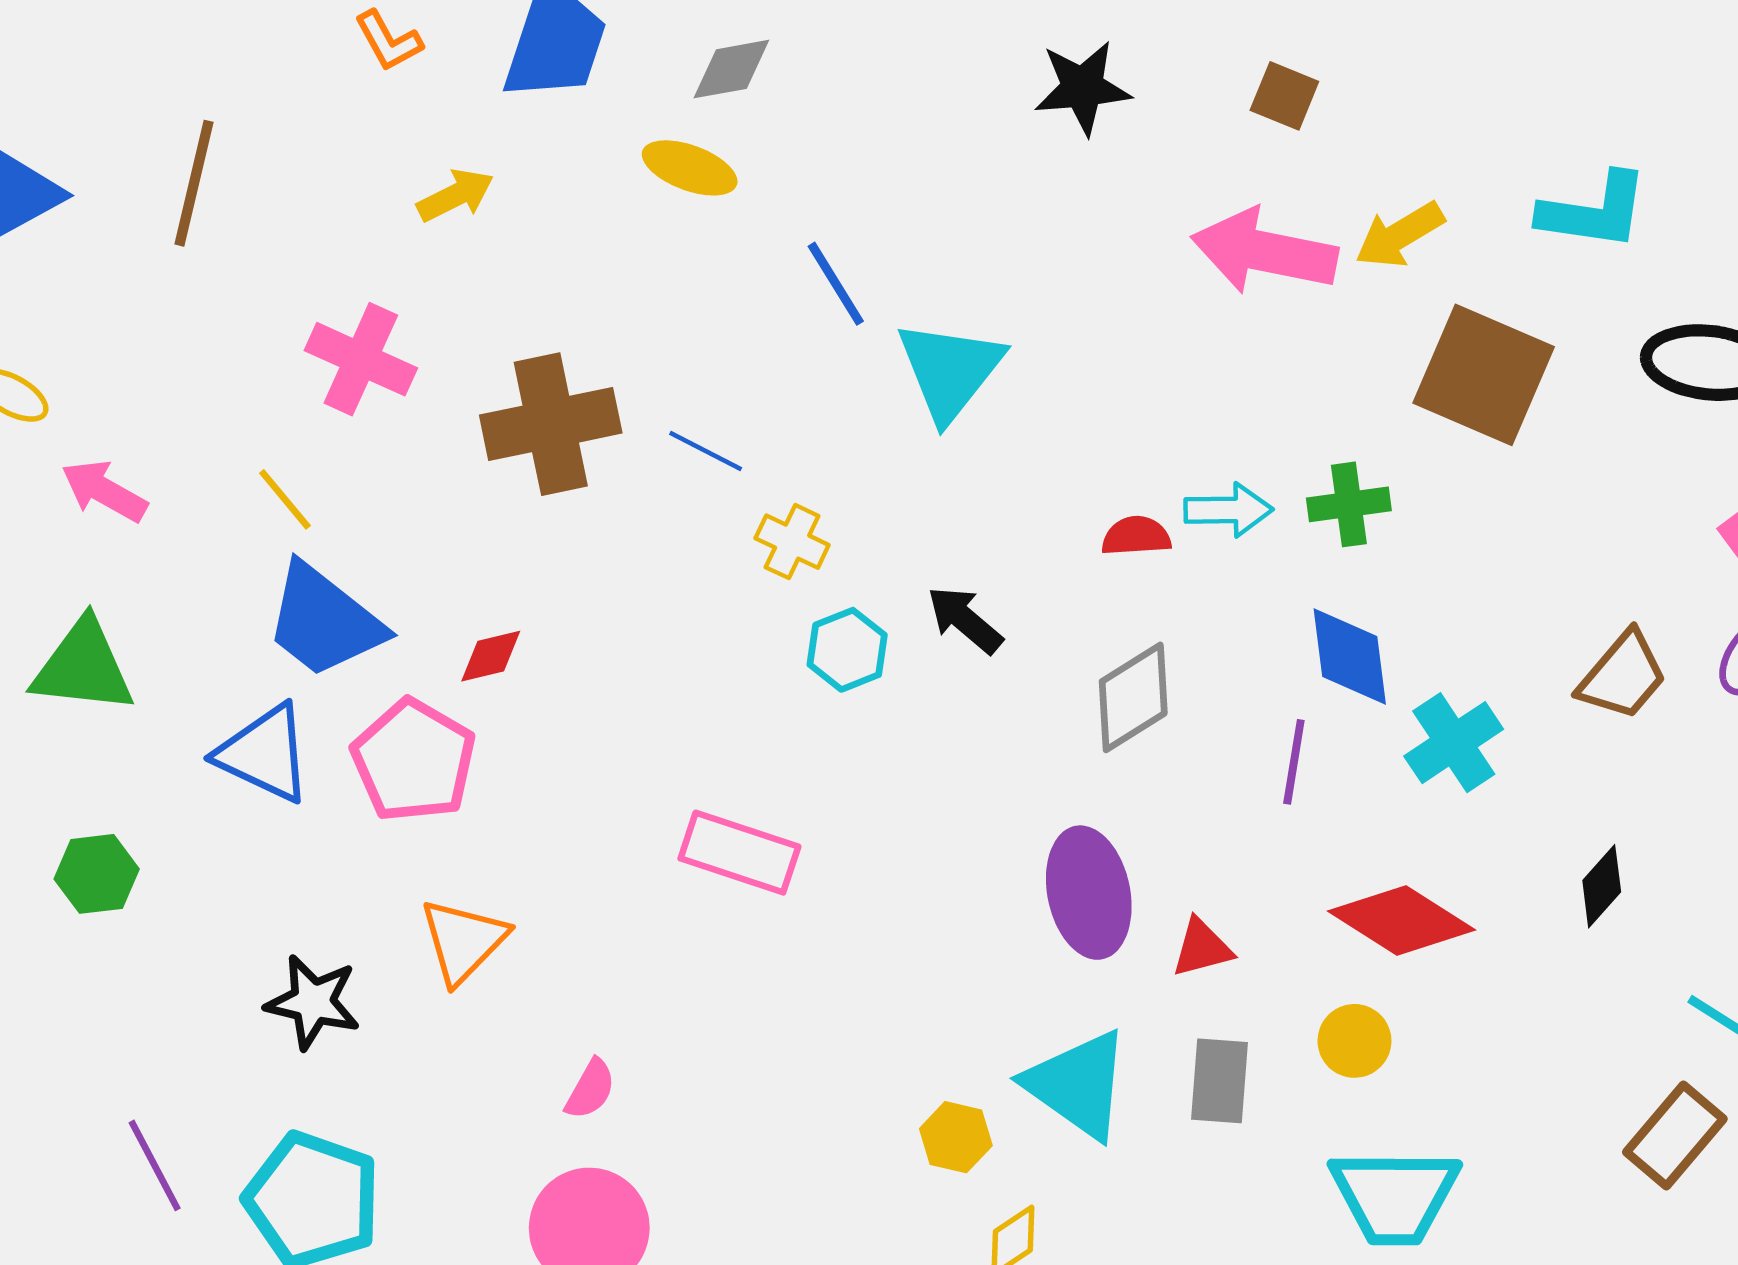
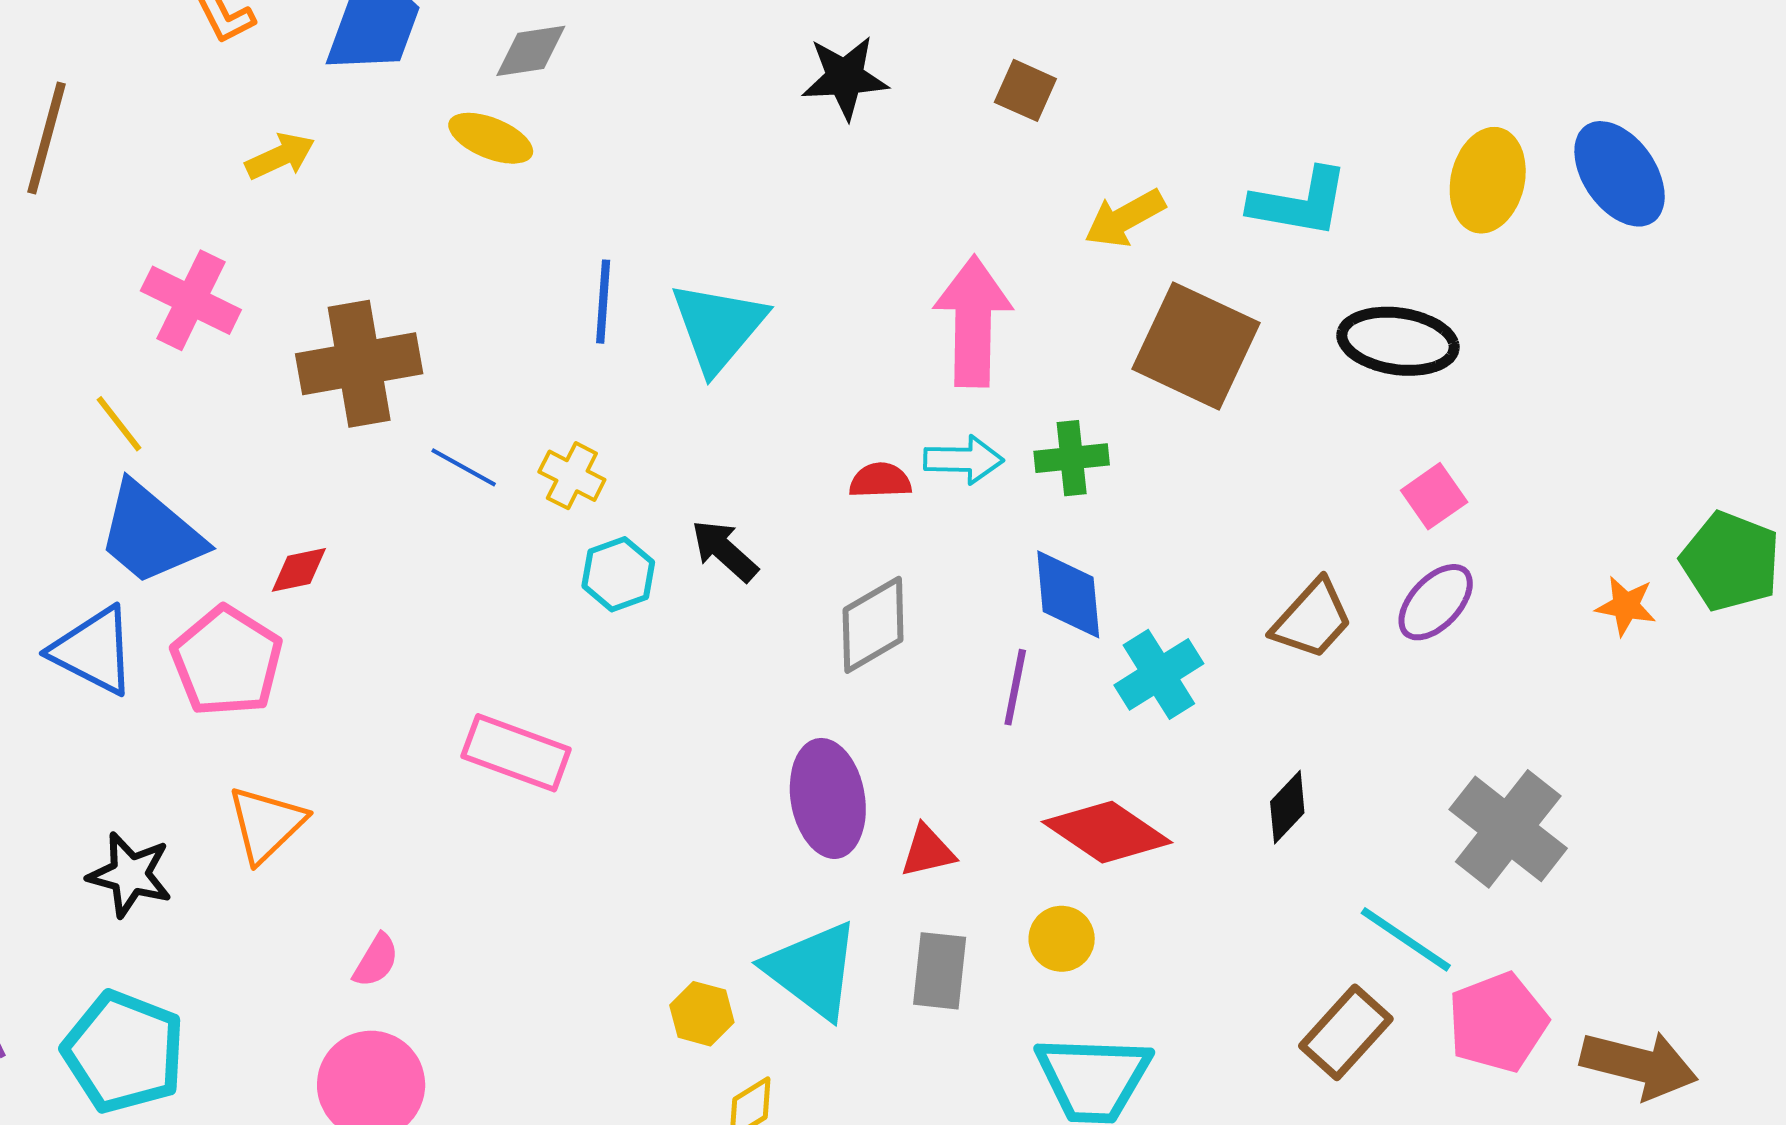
pink arrow: (1264, 252) -> (973, 321), moved, turned 78
blue line: (836, 284) -> (603, 302), moved, turned 34
blue line: (706, 451) -> (464, 467), moved

